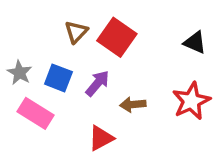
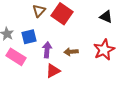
blue square: (58, 78) -> (29, 37), turned -35
purple arrow: (97, 83) -> (47, 50), moved, turned -35

